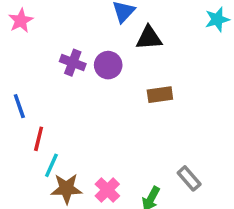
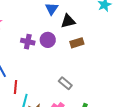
brown rectangle: (160, 95) -> (77, 43), moved
gray rectangle: (189, 178) -> (65, 83), moved

